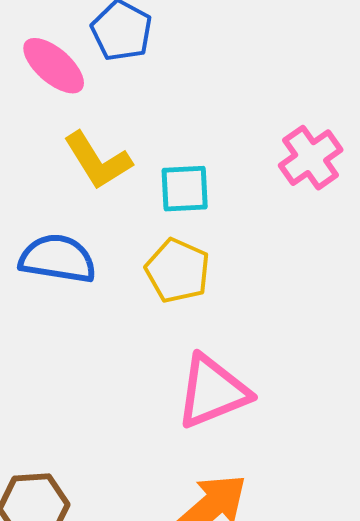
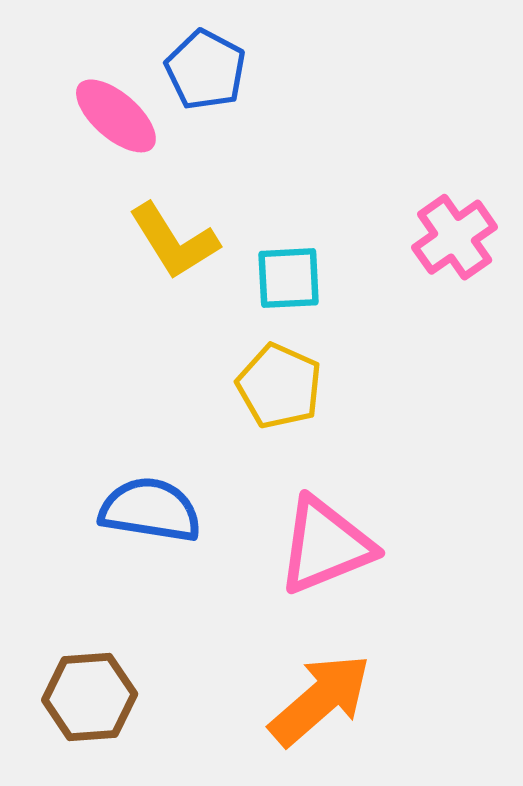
blue semicircle: (58, 259) -> (150, 510), moved

